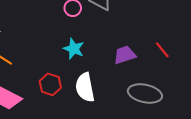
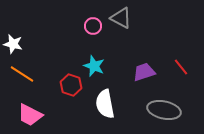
red hexagon: (50, 84) -> (71, 85), moved

